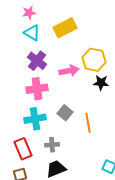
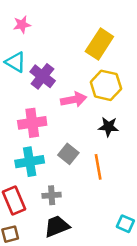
yellow rectangle: (65, 28) -> (99, 44), moved, turned -30
cyan triangle: (32, 33) -> (15, 62), moved
purple cross: (37, 61) -> (43, 76), moved
black star: (101, 83) -> (108, 127), moved

